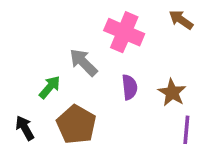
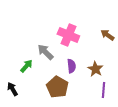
brown arrow: (181, 20) -> (107, 35), moved
brown pentagon: (76, 124) -> (57, 87), moved

